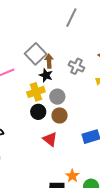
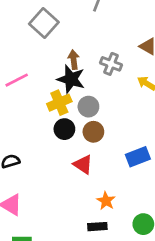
gray square: (36, 54) -> (44, 23), moved
black star: (46, 75) -> (71, 79), size x1.5
orange star: (72, 176) -> (106, 201), moved

